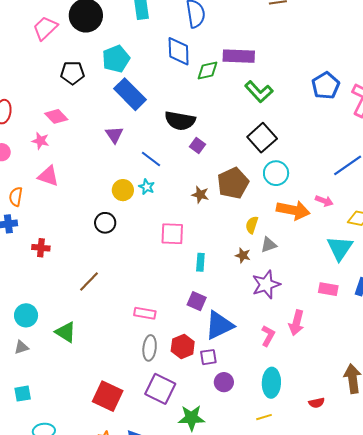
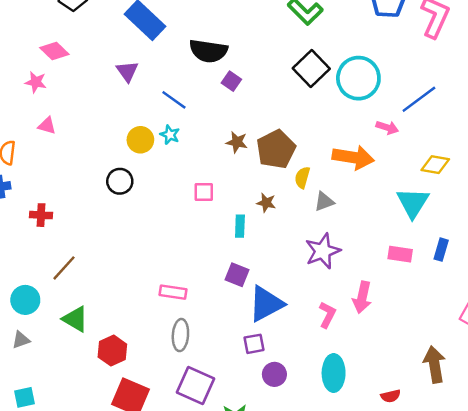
cyan circle: (276, 173) -> (358, 78), moved, size x1.4
pink triangle: (48, 176) -> (47, 126), size x0.7
brown pentagon: (233, 183) -> (276, 149), moved
pink arrow: (324, 201) -> (387, 127), moved
pink square: (172, 234) -> (204, 192), size x0.7
brown star: (243, 255) -> (266, 203), moved
brown line: (89, 282) -> (64, 268), moved
red hexagon: (183, 346) -> (112, 351), moved

